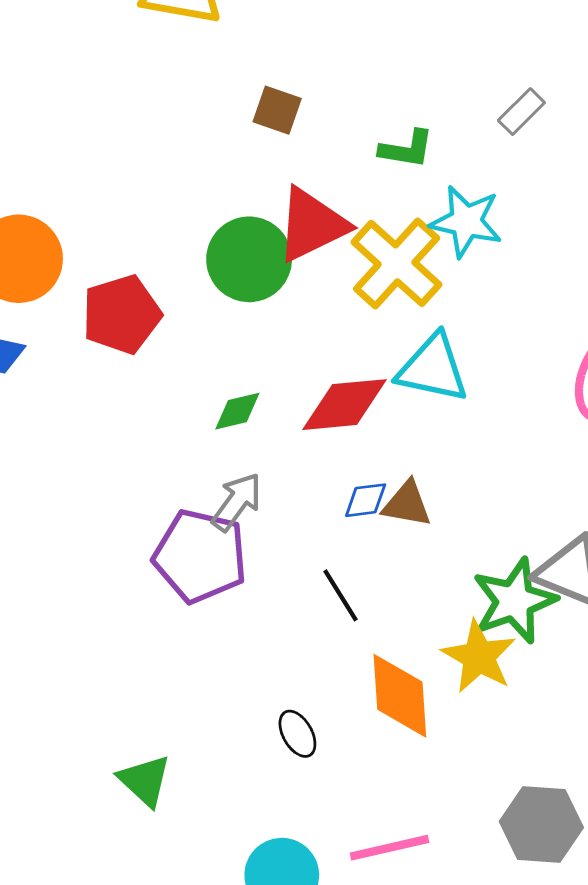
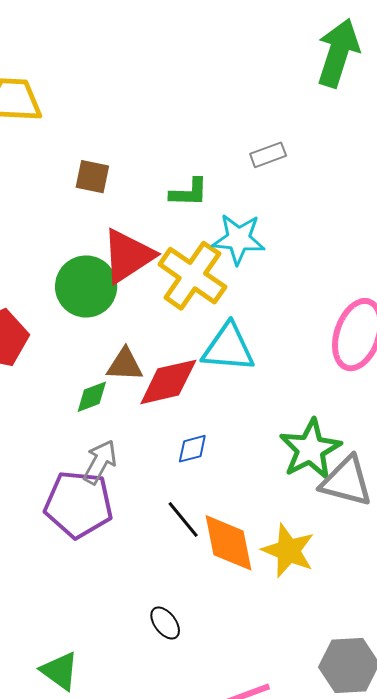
gray rectangle: (521, 112) -> (268, 155), turned 32
brown triangle: (407, 504) -> (125, 365), moved
green star: (514, 601) -> (310, 449), moved
orange diamond: (400, 696) -> (229, 543), moved

